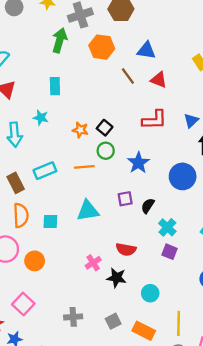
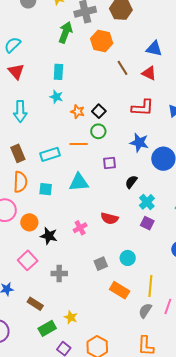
blue triangle: (146, 50) -> (154, 49), moved
cyan star: (41, 118) -> (56, 97), moved
blue star: (138, 163) -> (139, 143), moved, turned -30
cyan rectangle: (45, 171) -> (50, 154), moved
purple square: (125, 199) -> (109, 163), moved
black star: (117, 278) -> (49, 236), moved
pink square: (23, 304) -> (28, 260), moved
gray square: (113, 321) -> (101, 264), moved

